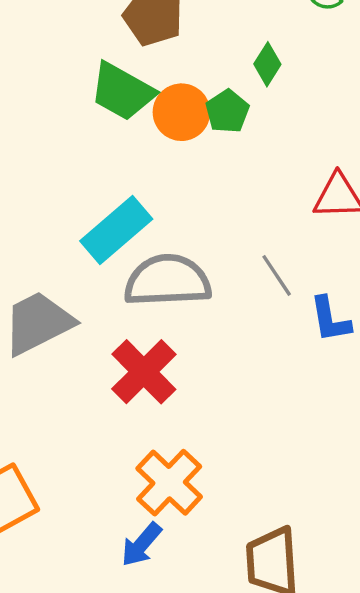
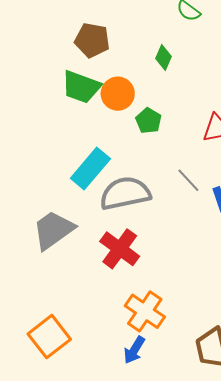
green pentagon: (227, 111) -> (149, 121), moved

